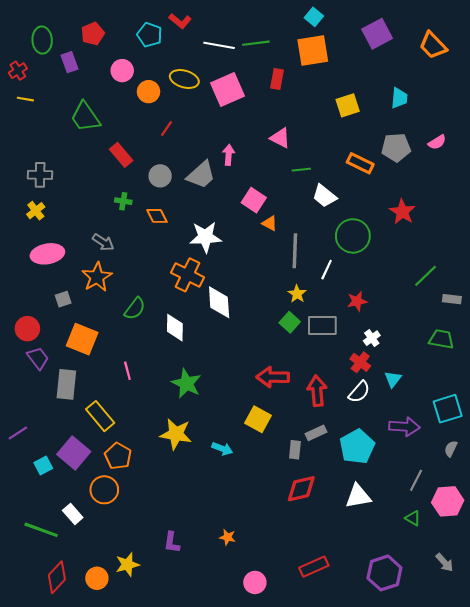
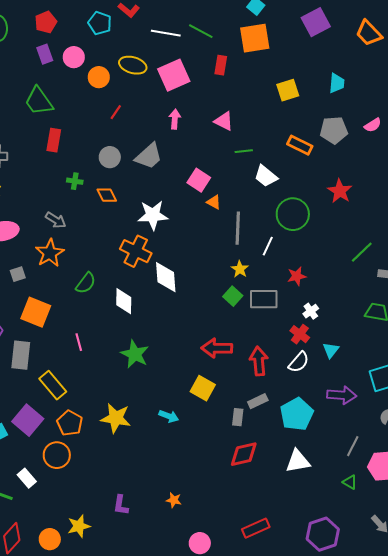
green line: (256, 43) -> (201, 31), turned 35
purple rectangle: (70, 62) -> (45, 54), moved
red rectangle: (121, 155) -> (54, 140), moved, turned 50
pink arrow: (229, 155) -> (175, 119), moved
yellow star: (176, 434) -> (116, 418), moved

